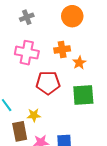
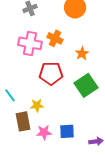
orange cross: (62, 50) -> (55, 38), moved, turned 35
green square: (83, 95) -> (86, 85), turned -30

